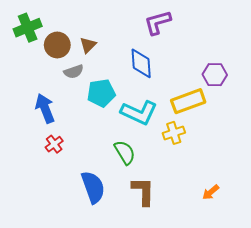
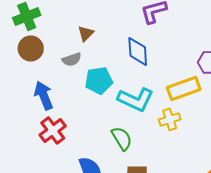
brown circle: (57, 45) -> (31, 48), moved
red cross: (54, 144) -> (53, 130), size x1.5

